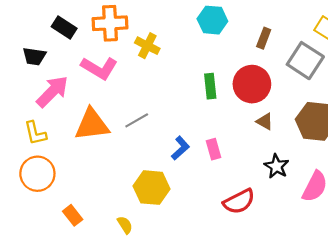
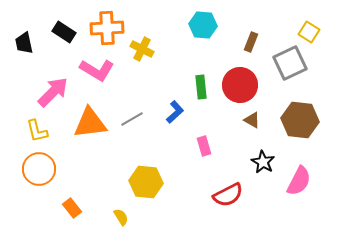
black trapezoid: (34, 56) -> (24, 43), moved, turned 70
gray square: (305, 61) -> (290, 63), turned 32
blue L-shape: (180, 148) -> (175, 112), moved

